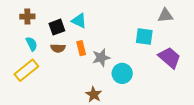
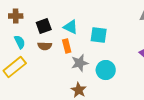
cyan triangle: (79, 21) -> (71, 27), moved
cyan square: (144, 37) -> (99, 35), moved
gray star: (101, 58) -> (80, 63), moved

